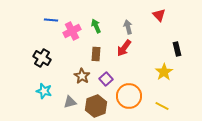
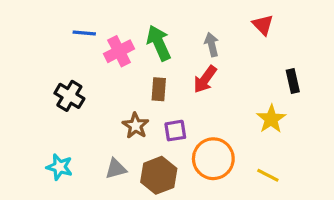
green arrow: (96, 26) -> (159, 43), size x1.5
purple square: (106, 79) -> (175, 131), turned 32
cyan star: (44, 91) -> (59, 167), moved

